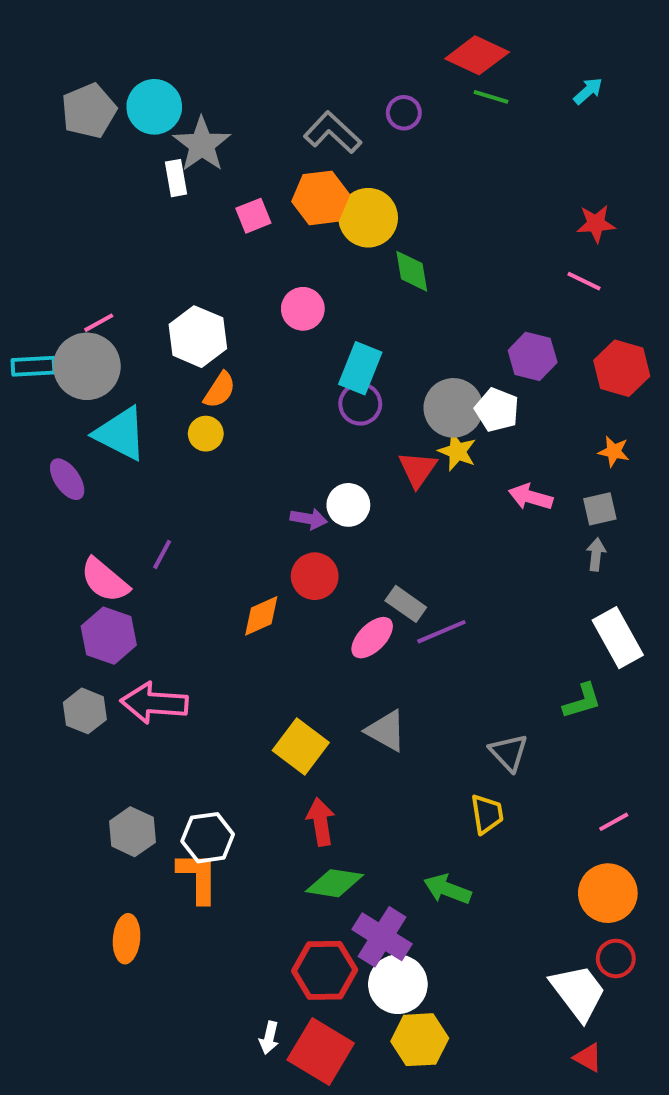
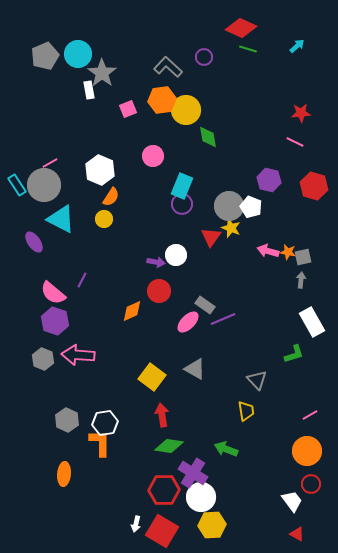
cyan rectangle: (33, 366) -> (17, 185), turned 60
orange star: (614, 451) -> (288, 252), moved
white trapezoid: (578, 992) -> (292, 501), size x0.7

